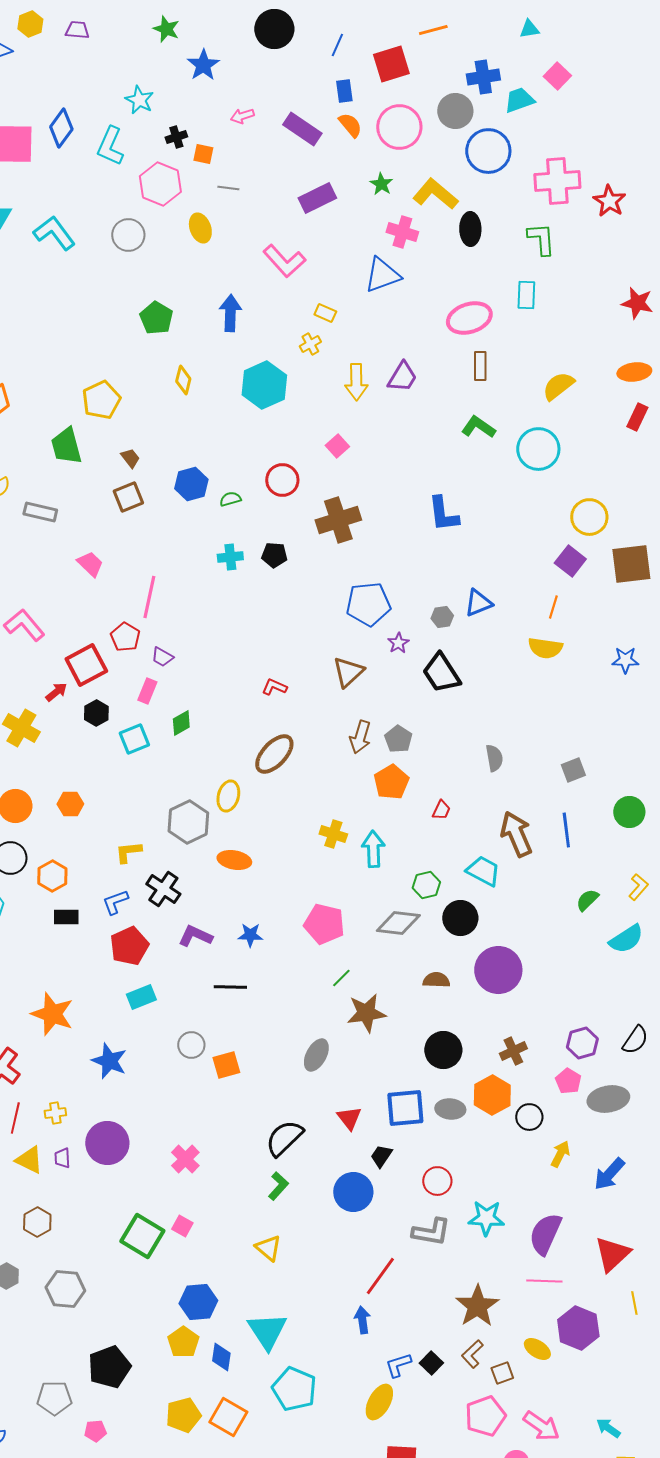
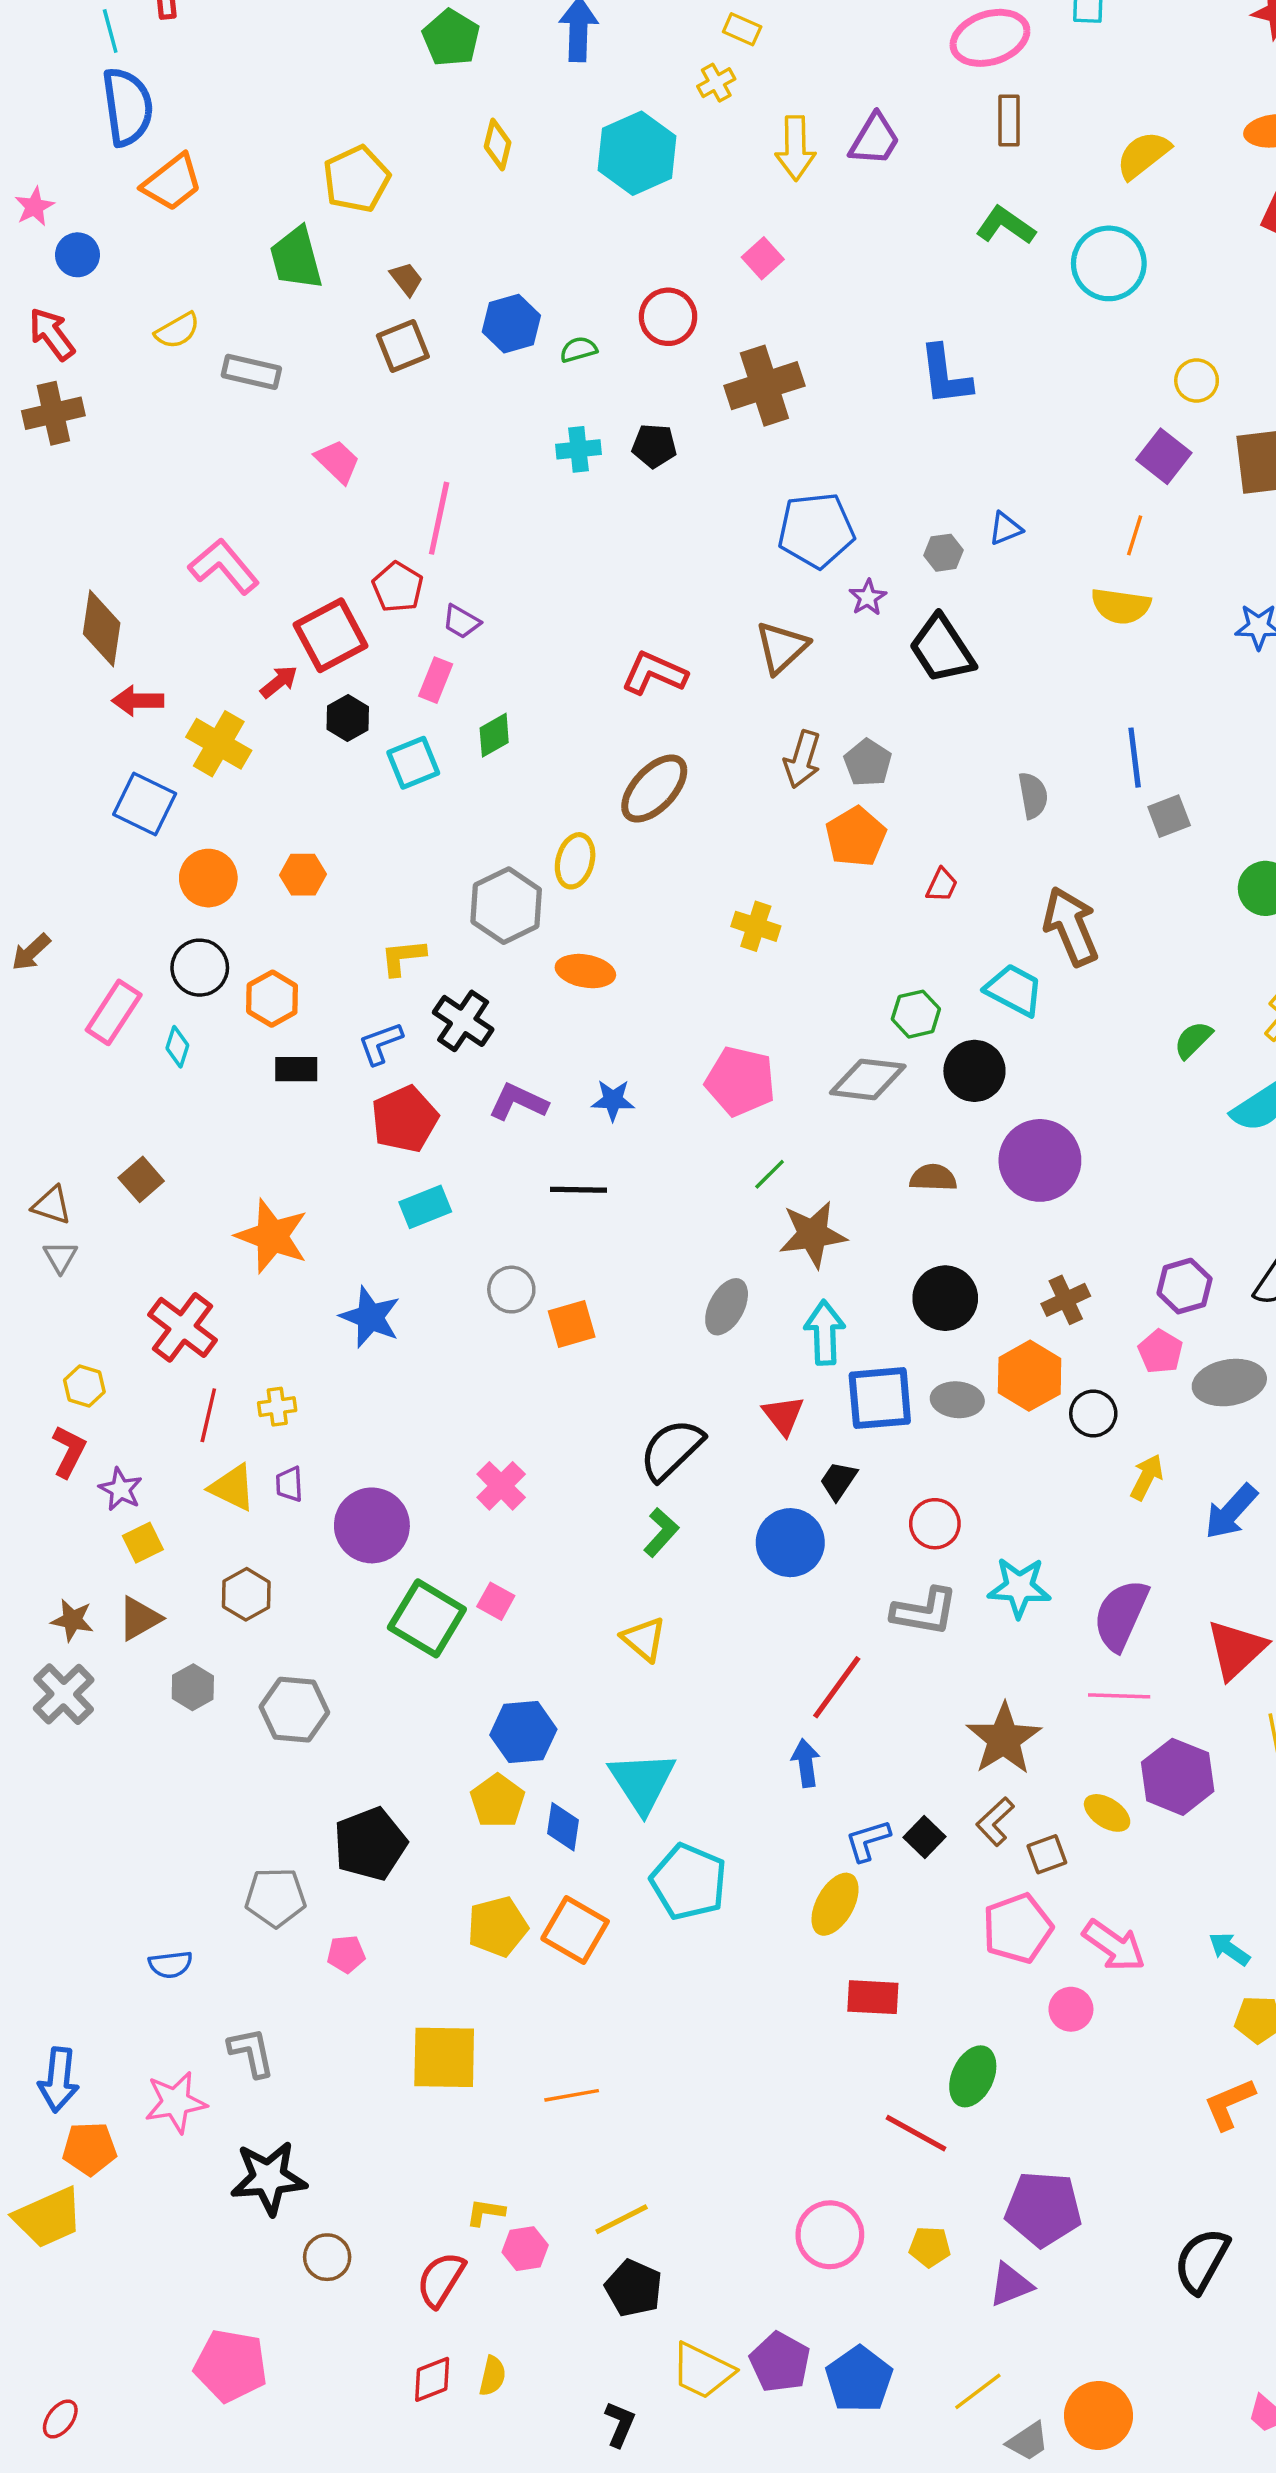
yellow circle: (589, 517) -> (1197, 380), size x0.7
blue triangle: (478, 603) -> (1005, 529), size x0.7
red L-shape: (274, 687) -> (654, 673), size x1.5
blue line: (566, 830) -> (1135, 758), moved
cyan arrow: (373, 849) -> (825, 1333), moved
purple circle: (107, 1143) -> (372, 1525), moved

